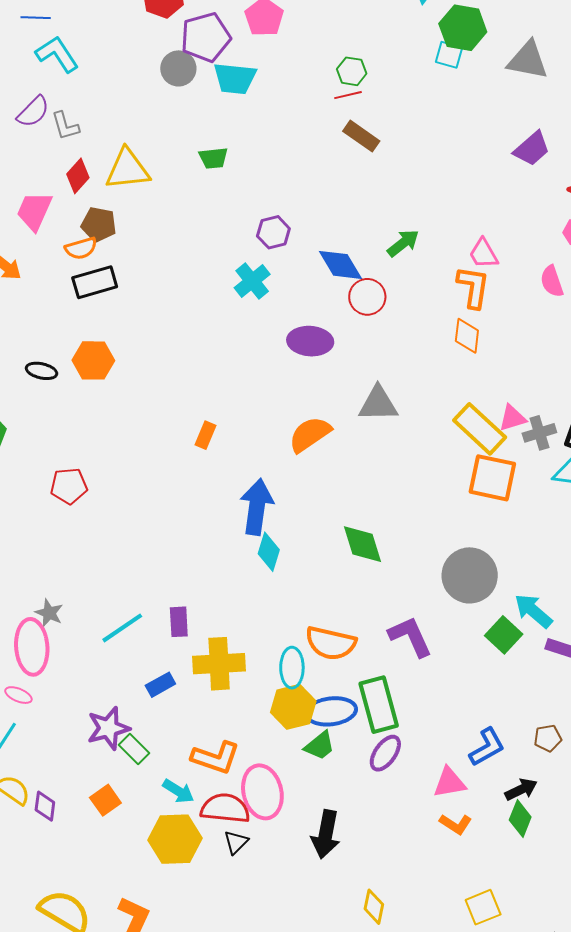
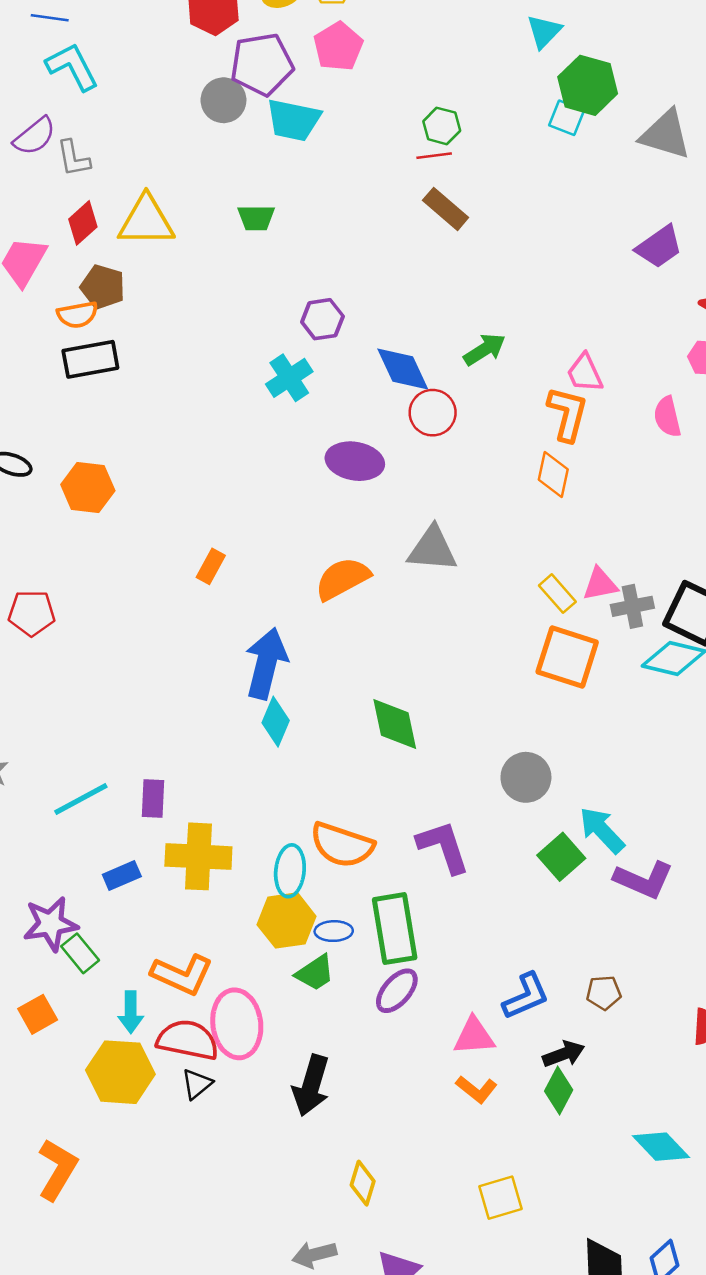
orange hexagon: (93, 360) -> (88, 488), moved
yellow rectangle: (480, 429) -> (557, 594), size x0.6
gray circle: (470, 575) -> (526, 777), size x0.7
blue ellipse: (331, 711) -> (334, 931), size x0.6
cyan arrow: (178, 791) -> (131, 1012), turned 52

